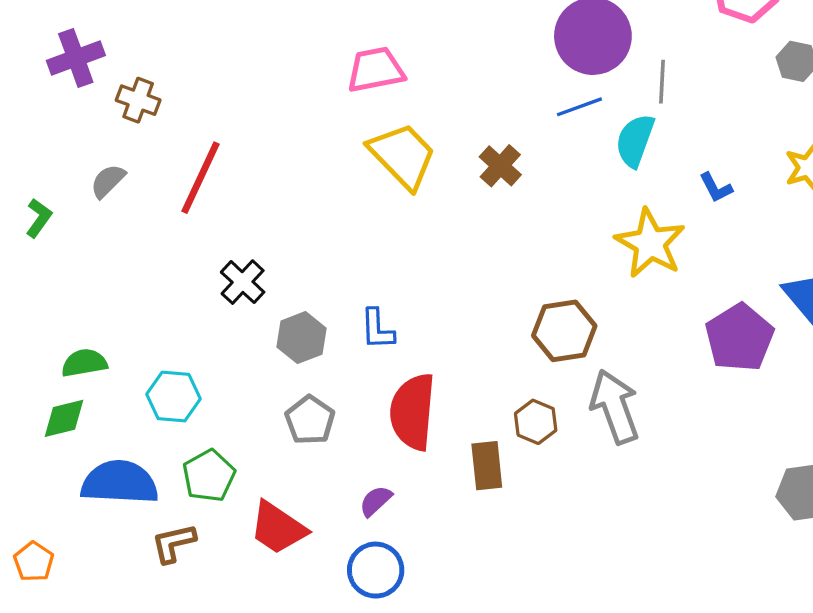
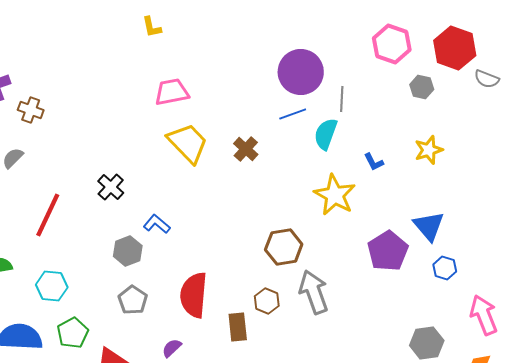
red line: (200, 178) -> (48, 215), moved
black cross: (243, 282) -> (111, 187), moved
blue L-shape: (377, 329) -> (157, 224), moved, turned 132

